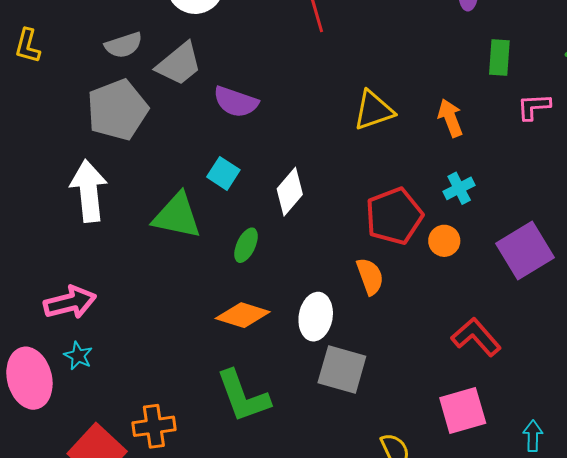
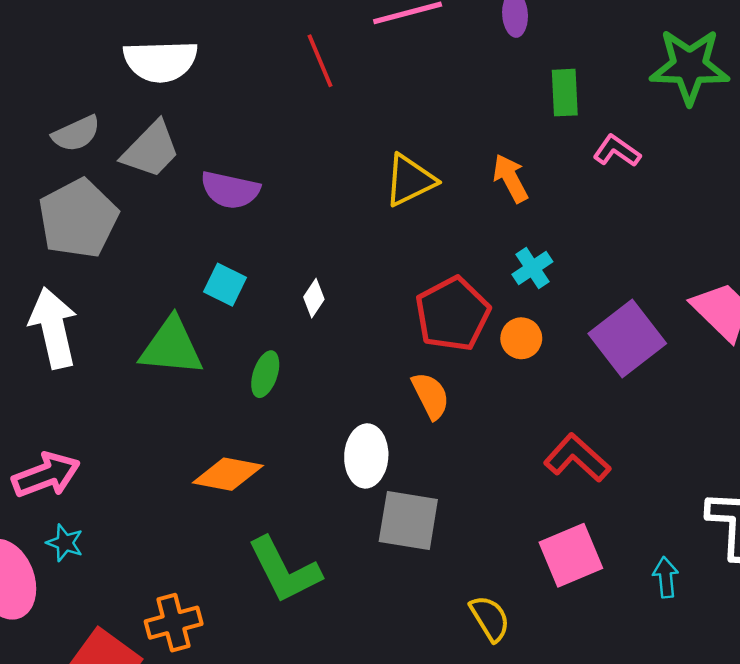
pink L-shape: (534, 107) -> (617, 151), turned 45
white diamond: (290, 192) -> (314, 298), size x0.6
orange diamond: (243, 315) -> (228, 474), moved

